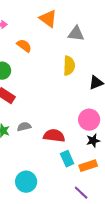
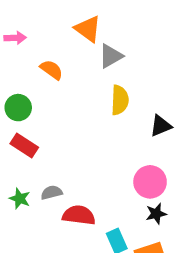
gray triangle: (76, 34) -> (111, 56), moved, turned -36
red semicircle: (54, 136) -> (79, 215), moved

